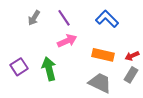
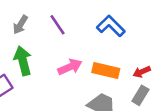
pink arrow: (67, 41) -> (70, 67), moved
green arrow: (49, 69) -> (23, 61), moved

